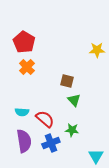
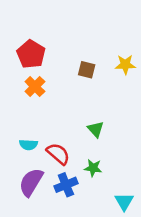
brown square: (67, 81) -> (87, 70), moved
purple semicircle: (24, 141) -> (31, 182), turned -140

